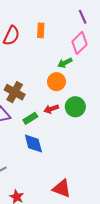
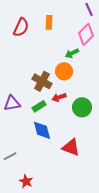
brown cross: (15, 92) -> (42, 81), moved
green circle: (75, 107) -> (82, 107), moved
red triangle: (62, 188) -> (71, 147), moved

